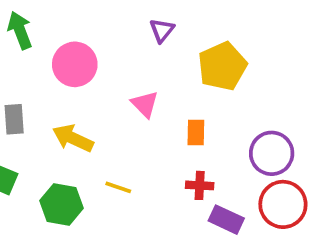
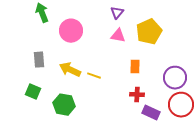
pink triangle: (145, 104) -> (118, 36), moved, turned -35
yellow line: (118, 187) -> (94, 76), moved

